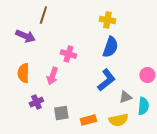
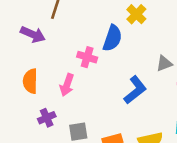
yellow cross: (107, 20) -> (136, 14), turned 35
blue semicircle: (110, 47) -> (112, 38), moved
gray triangle: (125, 97) -> (164, 63), moved

